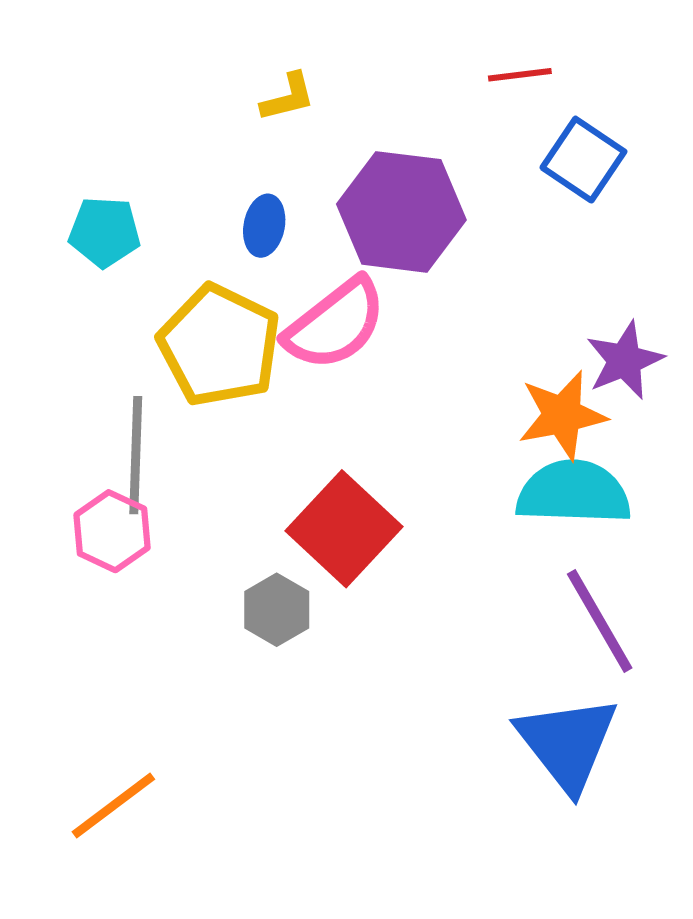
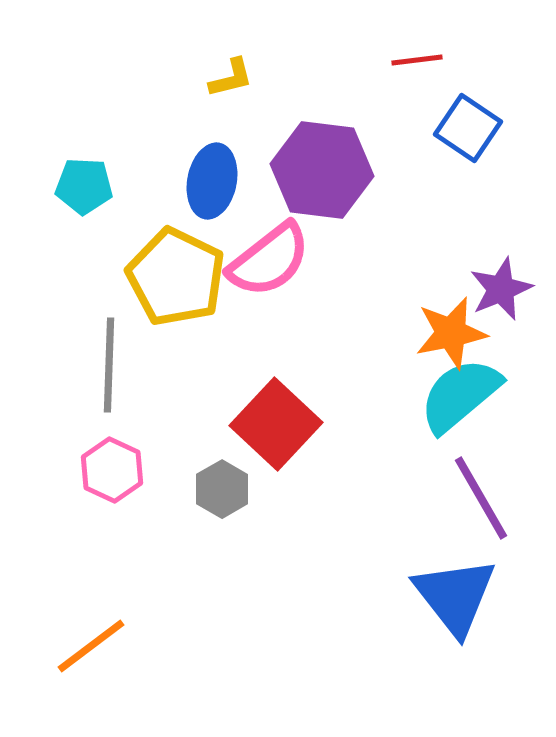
blue ellipse: (264, 226) -> (212, 181), size x1.5
cyan semicircle: (573, 493) -> (460, 395), turned -42
pink hexagon: (112, 531) -> (112, 470), moved

